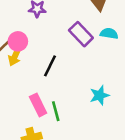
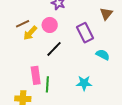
cyan semicircle: (109, 33) -> (103, 55), moved
pink circle: (18, 41) -> (50, 25), moved

